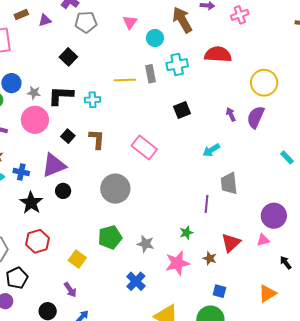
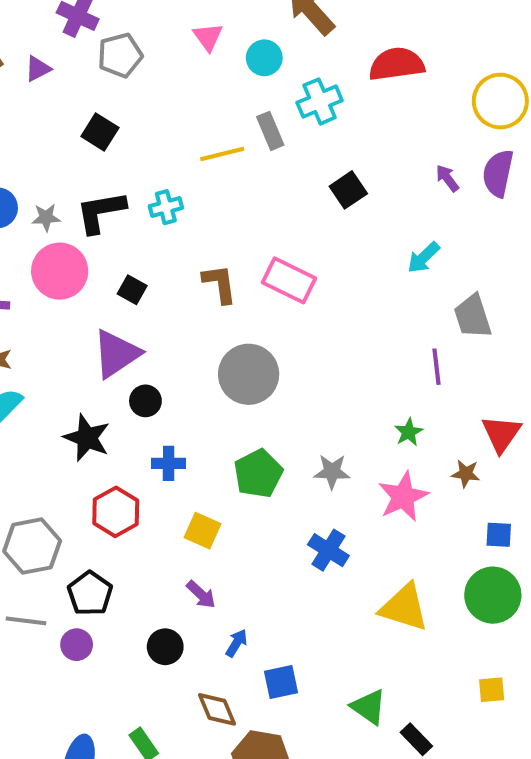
brown L-shape: (97, 139) -> (220, 284), moved
blue cross: (21, 172) -> (169, 463), moved

